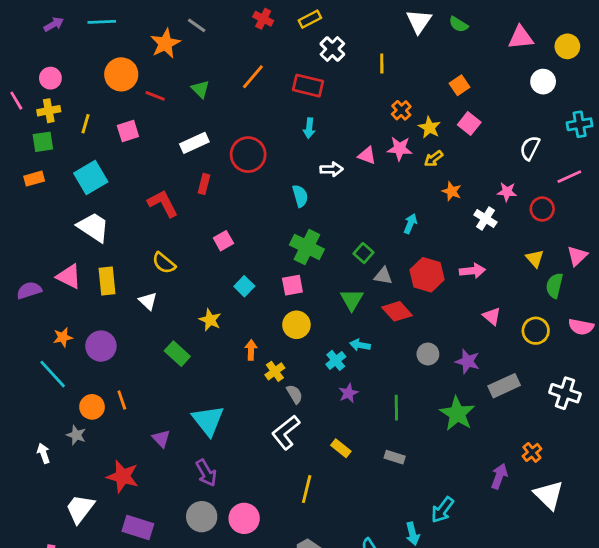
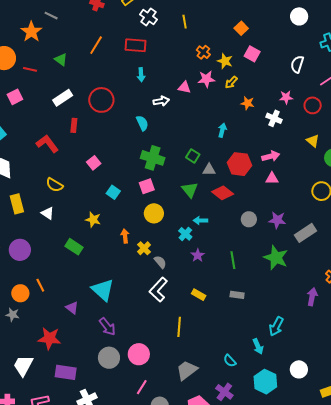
pink triangle: (492, 316) -> (272, 178), moved, turned -32

